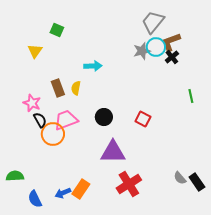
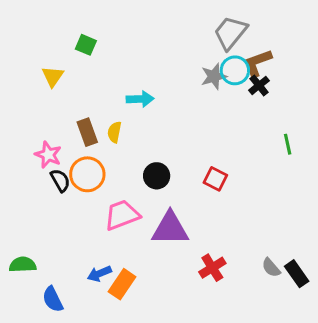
pink trapezoid: (66, 120) -> (122, 215), moved
orange circle: (53, 134) -> (87, 174), moved
red cross: (129, 184) -> (212, 268), moved, size x0.7
blue arrow: (63, 193) -> (99, 274), moved

